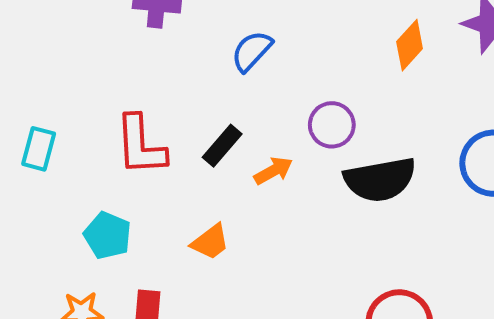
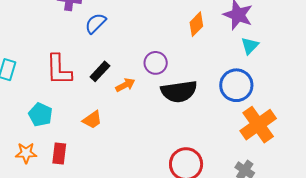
blue semicircle: (252, 51) -> (95, 23), moved

